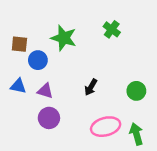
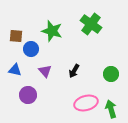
green cross: (112, 29) -> (91, 24), size x1.5
purple triangle: (45, 91) -> (45, 71), moved, turned 32
purple circle: (49, 118) -> (28, 95), moved

